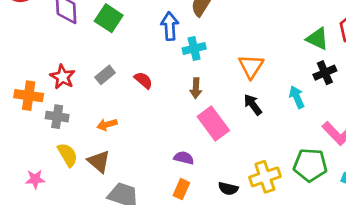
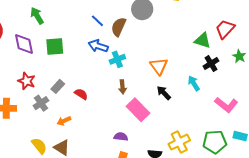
green square: (109, 18) -> (55, 46), turned -30
blue arrow: (170, 26) -> (98, 46), turned -60
red star: (62, 77) -> (27, 81), moved
red semicircle: (143, 80) -> (81, 94), moved
gray cross: (57, 117) -> (41, 103), moved, turned -35
green pentagon: (310, 165) -> (215, 142), moved

